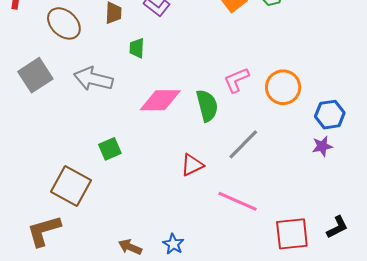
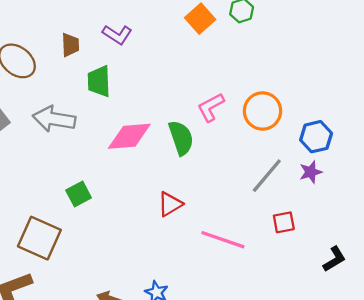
green trapezoid: (137, 48) -> (99, 81), size x1.4
gray line: (243, 144) -> (267, 176), moved
red square: (292, 234) -> (284, 222), moved, size x0.6

